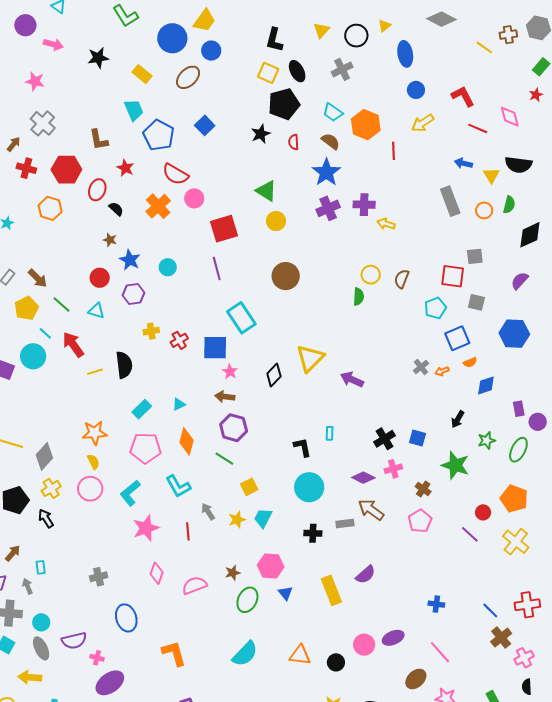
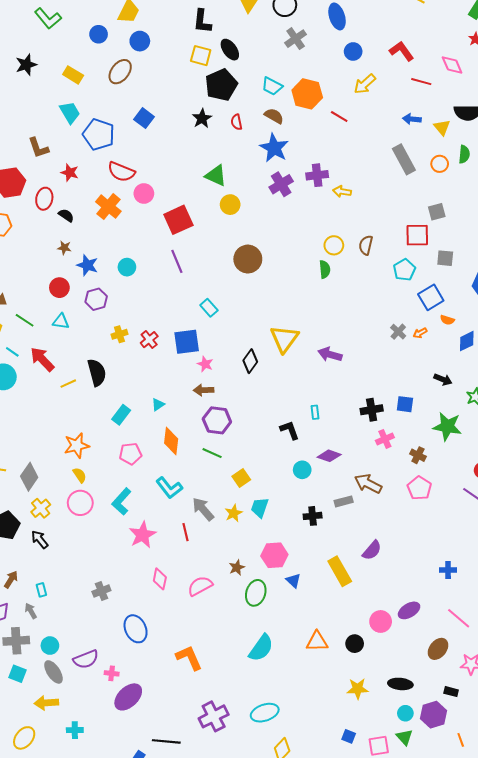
blue circle: (172, 38) -> (99, 34), size x0.6
gray cross: (342, 69) -> (296, 39), moved
red line: (394, 151) -> (339, 116), turned -48
cyan rectangle: (241, 318) -> (209, 308), size x0.6
orange semicircle: (470, 362) -> (447, 320), turned 48
black arrow: (458, 419) -> (443, 379), turned -90
black cross: (385, 439) -> (372, 410), turned 30
pink pentagon: (145, 448) -> (130, 454), size x0.7
purple diamond: (363, 478) -> (329, 456), moved
cyan circle: (309, 487) -> (302, 470), size x0.6
gray arrow: (208, 512) -> (203, 509), size x1.4

